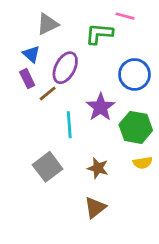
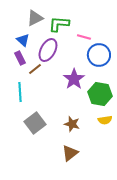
pink line: (125, 16) -> (84, 37), moved
green L-shape: (99, 34) -> (59, 24), moved
cyan line: (69, 125) -> (20, 92), moved

